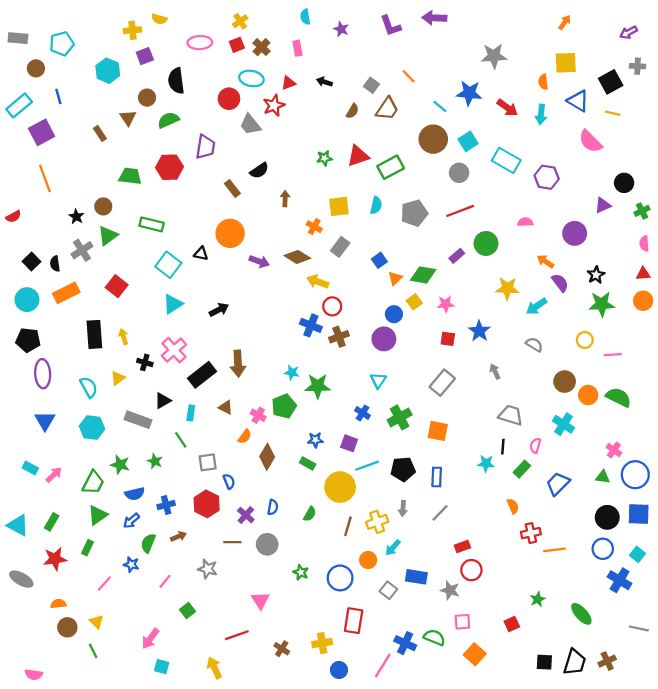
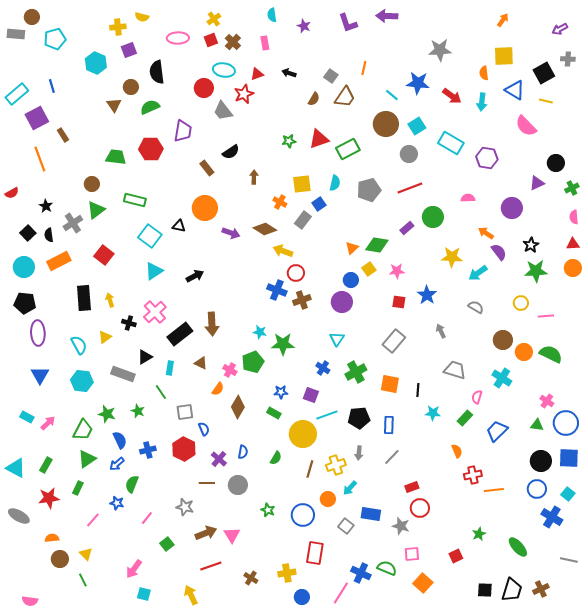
brown circle: (36, 68) -> (32, 17), moved
orange line: (409, 76) -> (364, 68), turned 56
brown rectangle: (100, 133) -> (63, 135), moved
black star: (76, 217) -> (46, 206), moved
blue square: (379, 260) -> (319, 204), moved
black line: (503, 447) -> (418, 390), moved
blue semicircle: (135, 494) -> (120, 440), turned -102
brown arrow: (178, 536) -> (206, 533), moved, size x1.5

